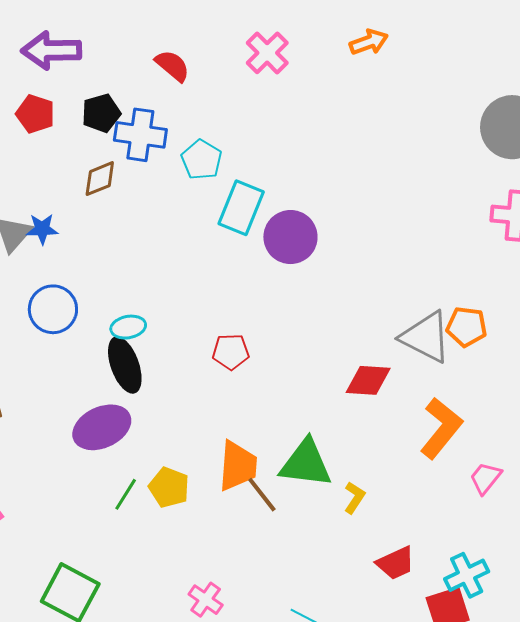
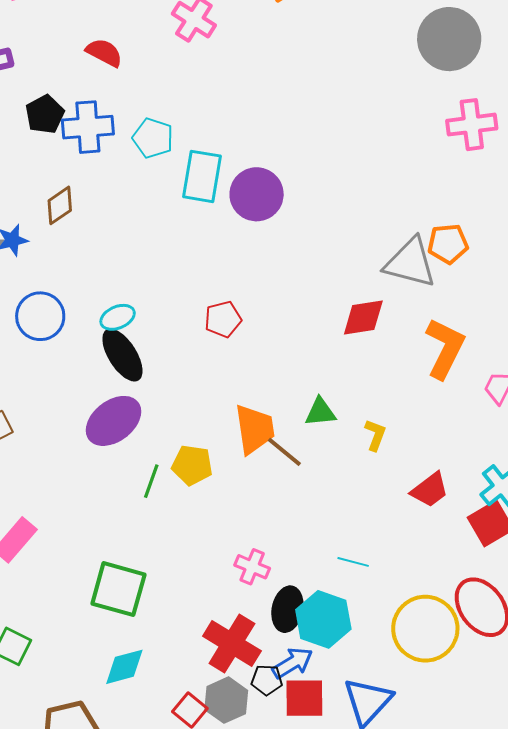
brown diamond: (100, 179) -> (60, 205), moved
green triangle: (306, 463) -> (320, 412), size x0.6

